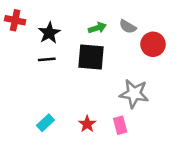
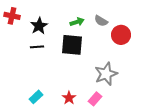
gray star: (134, 94) -> (106, 74), turned -30
pink rectangle: (120, 125) -> (95, 99), turned 56

